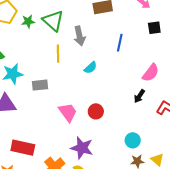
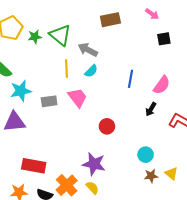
gray arrow: (80, 36) -> (88, 50), turned 132
blue line: (120, 43) -> (131, 79), moved
cyan semicircle: (91, 68) -> (91, 71), moved
pink trapezoid: (68, 112) -> (77, 97), moved

